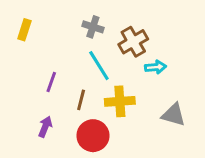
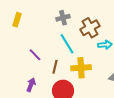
gray cross: (93, 27) -> (63, 18), turned -32
purple line: (51, 82) -> (35, 55), turned -64

